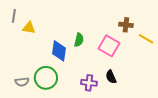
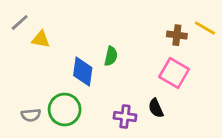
gray line: (14, 16) -> (20, 22), turned 40
yellow line: (146, 39) -> (205, 28), moved
pink square: (109, 46) -> (174, 73), moved

